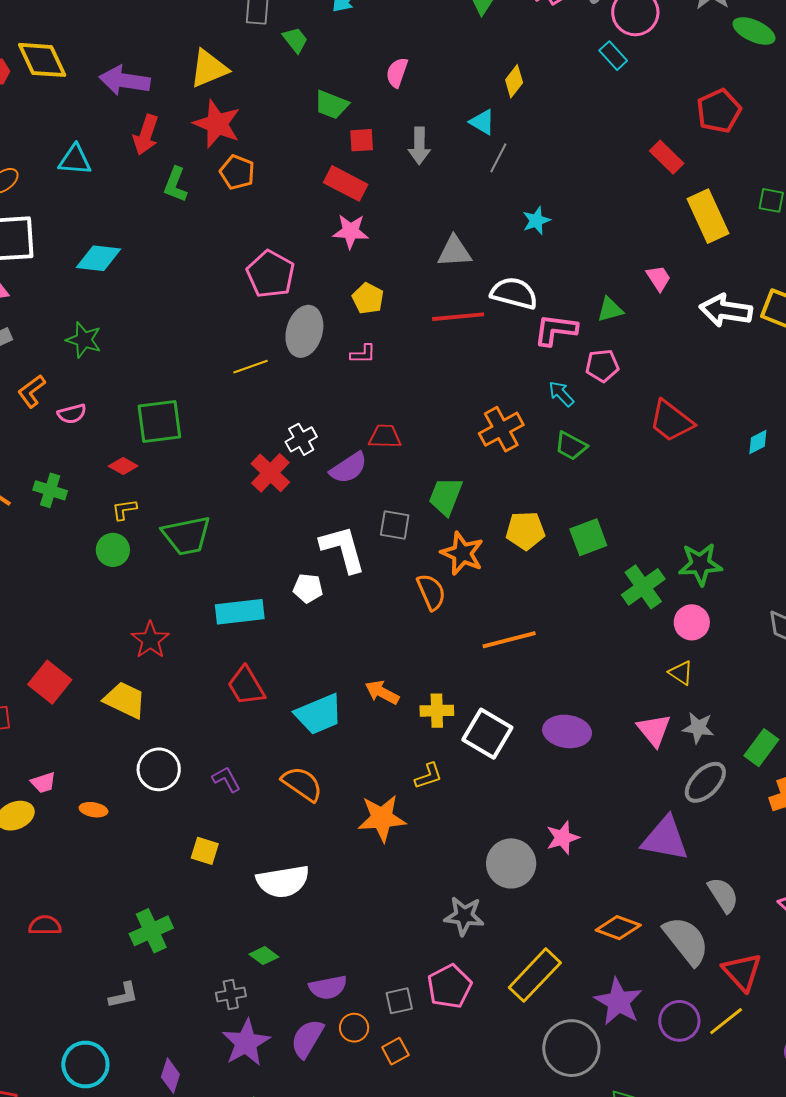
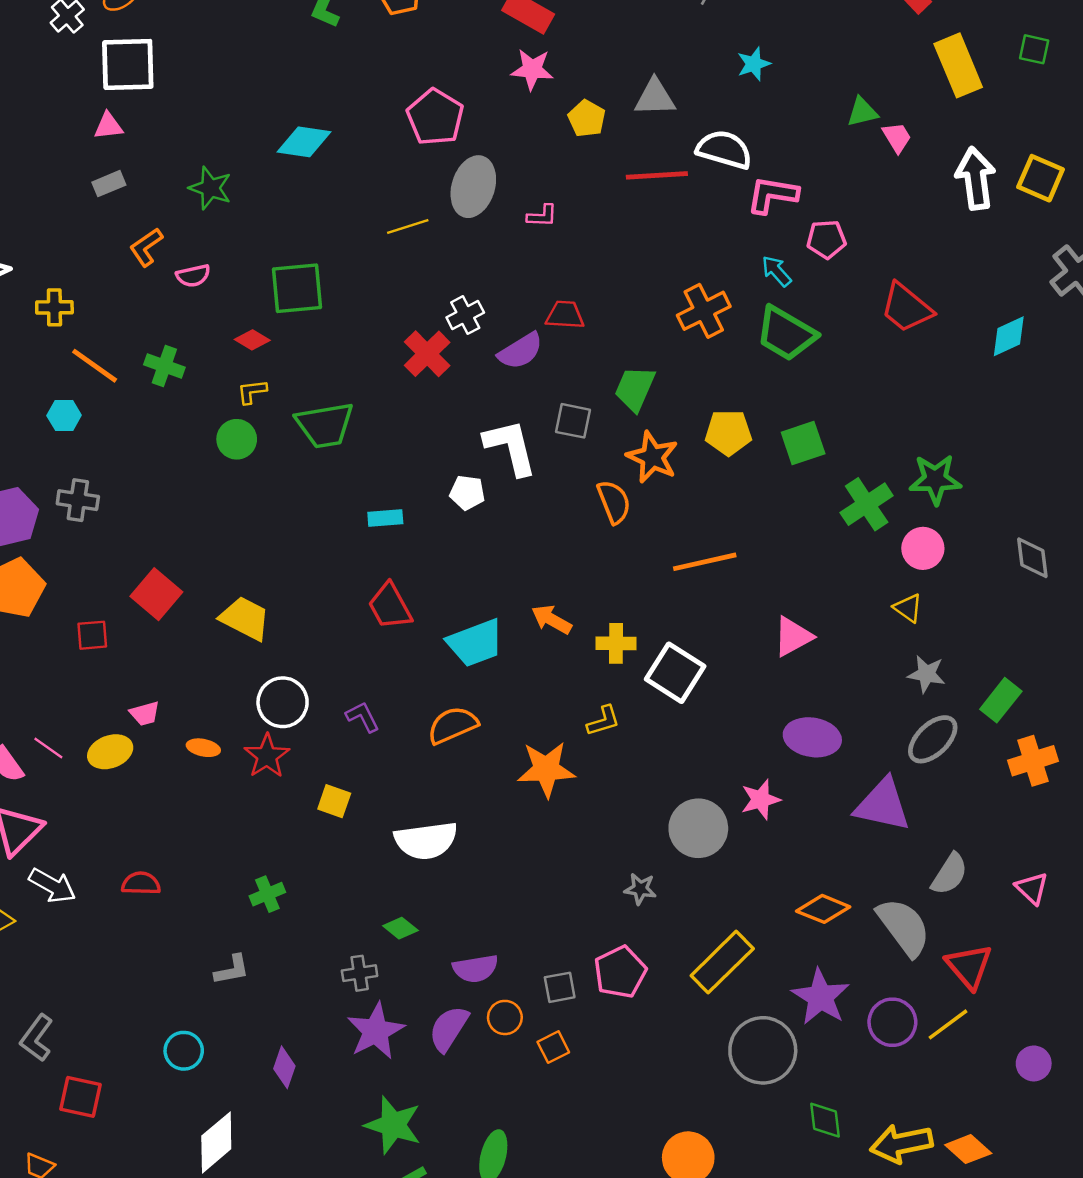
cyan diamond: (99, 258) -> (304, 142), moved
yellow pentagon: (368, 298) -> (587, 119), moved
green triangle: (610, 310) -> (862, 112), moved
white arrow: (726, 310) -> (976, 178), turned 72
cyan diamond: (758, 442) -> (1009, 336), size x1.4
green trapezoid: (571, 446) -> (786, 334), size x1.6
cyan rectangle: (240, 612) -> (385, 518), size x0.6
red star: (150, 640) -> (267, 756), moved
pink triangle: (654, 730) -> (793, 637), moved, turned 39
purple ellipse: (567, 731) -> (812, 737), moved
orange semicircle: (302, 784) -> (453, 725), turned -60
gray semicircle: (723, 895) -> (950, 874), turned 63
gray star: (464, 916) -> (640, 889), size x0.7
green cross: (151, 931) -> (267, 894), size x0.7
cyan circle: (85, 1065) -> (184, 1051), size x0.7

